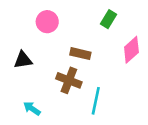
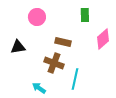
green rectangle: (108, 19) -> (85, 15), turned -32
cyan arrow: (32, 108) -> (39, 88), moved

